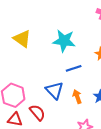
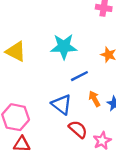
orange arrow: (77, 97) -> (94, 99), moved
red semicircle: (37, 113) -> (78, 129), moved

